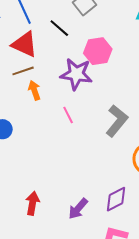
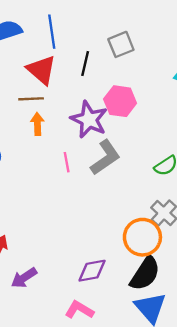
black line: (59, 28) -> (85, 63), turned 45
gray L-shape: (117, 121) -> (105, 157), moved
purple arrow: (78, 209) -> (24, 278), moved

